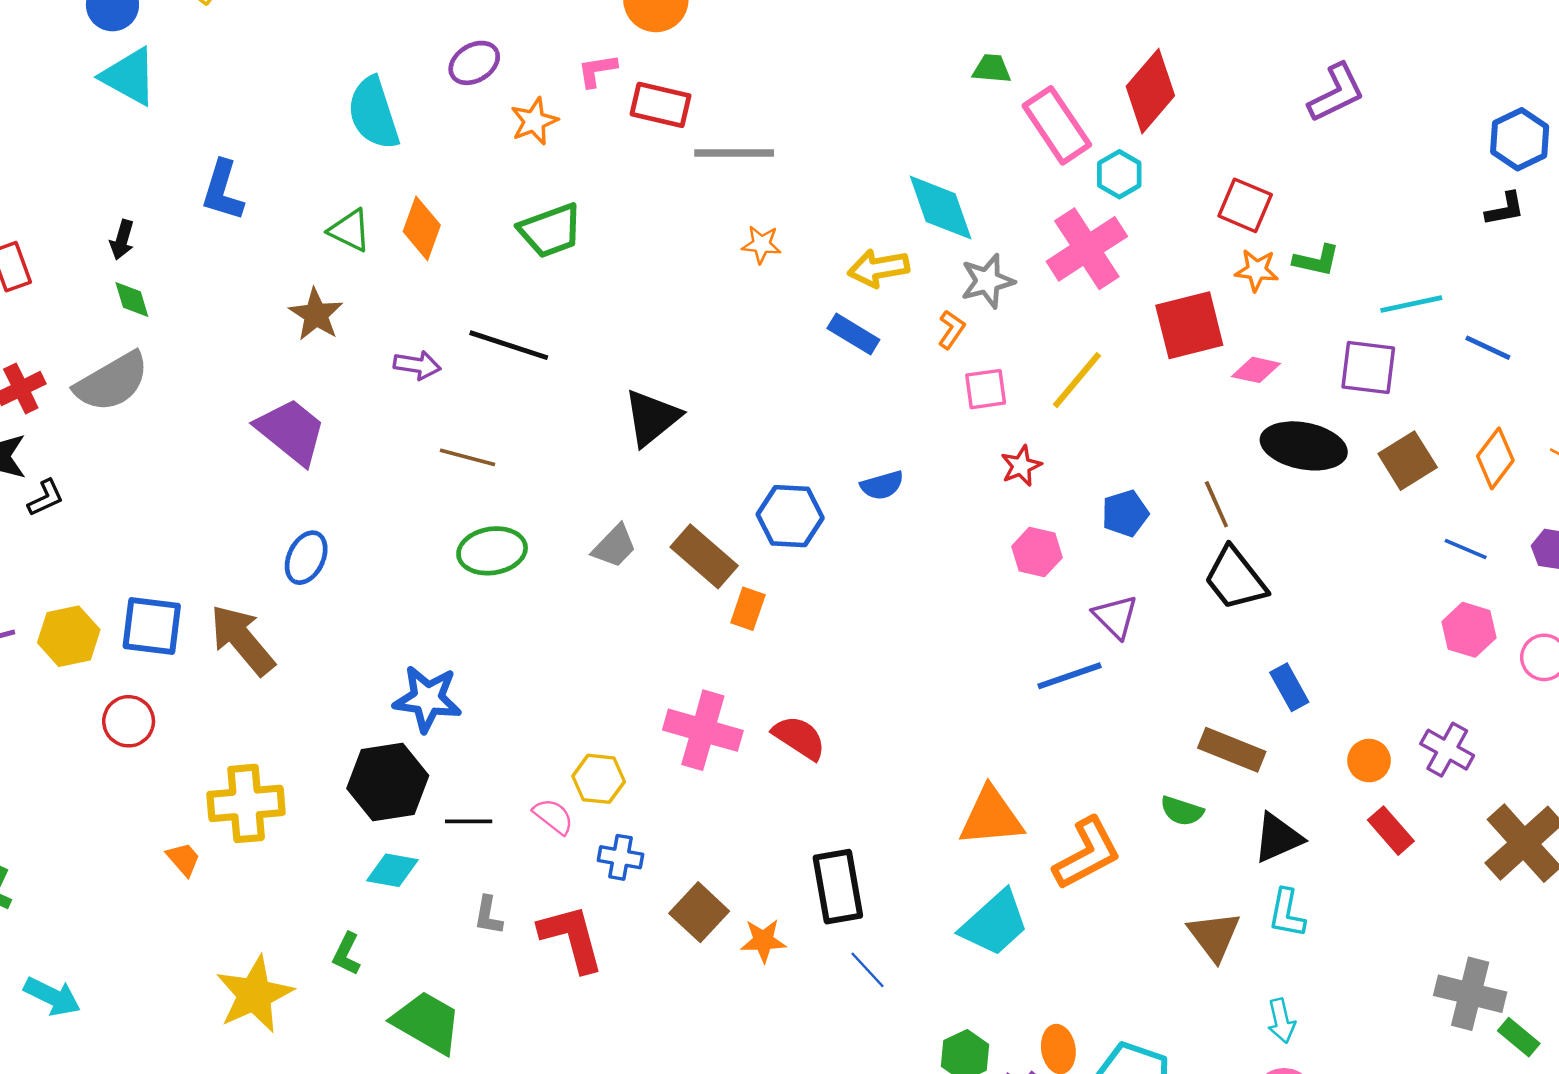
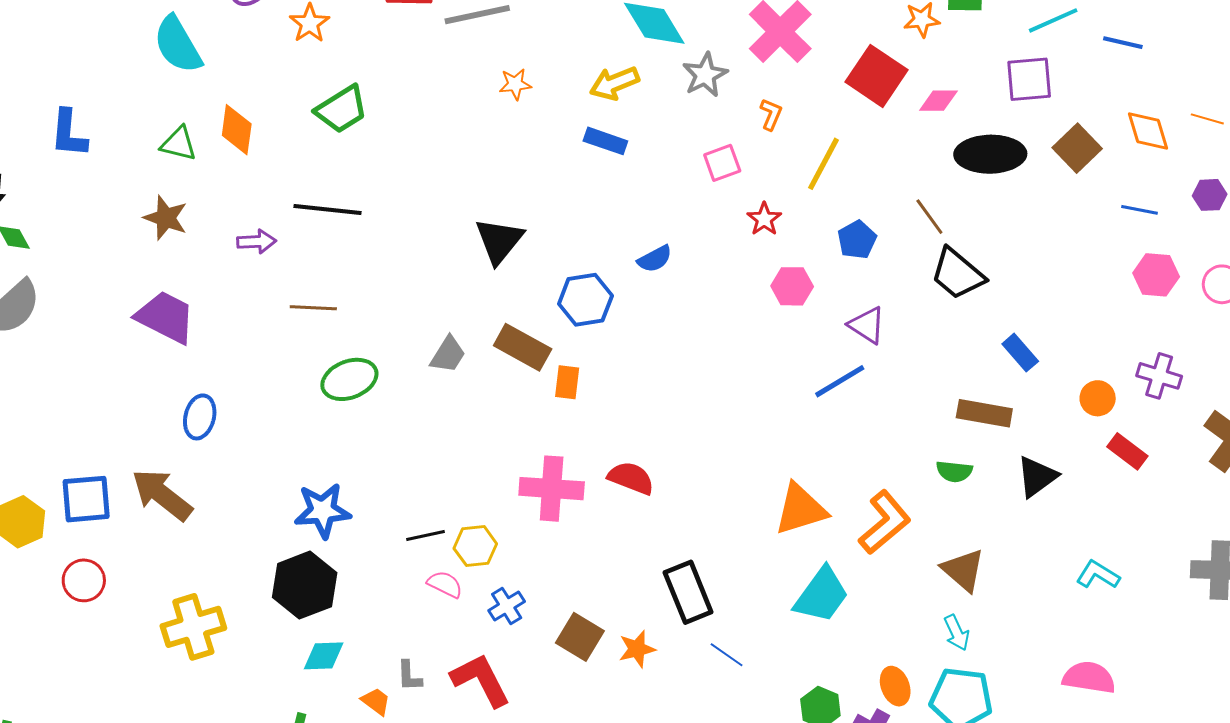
red square: (1189, 325) -> (877, 76), turned -30
orange L-shape: (951, 330) -> (771, 114), moved
yellow line: (1077, 380) -> (824, 164), moved
black triangle: (652, 418) -> (499, 241), moved
orange diamond: (1495, 458) -> (1148, 131), turned -42
black line: (469, 821) -> (425, 535), moved
blue cross: (621, 857) -> (507, 606), turned -30
orange trapezoid: (183, 859) -> (376, 701), moved
cyan L-shape: (1287, 913) -> (1098, 575), moved, turned 123
brown triangle: (1214, 936) -> (963, 570), moved
cyan arrow: (1281, 1021) -> (957, 633), moved

